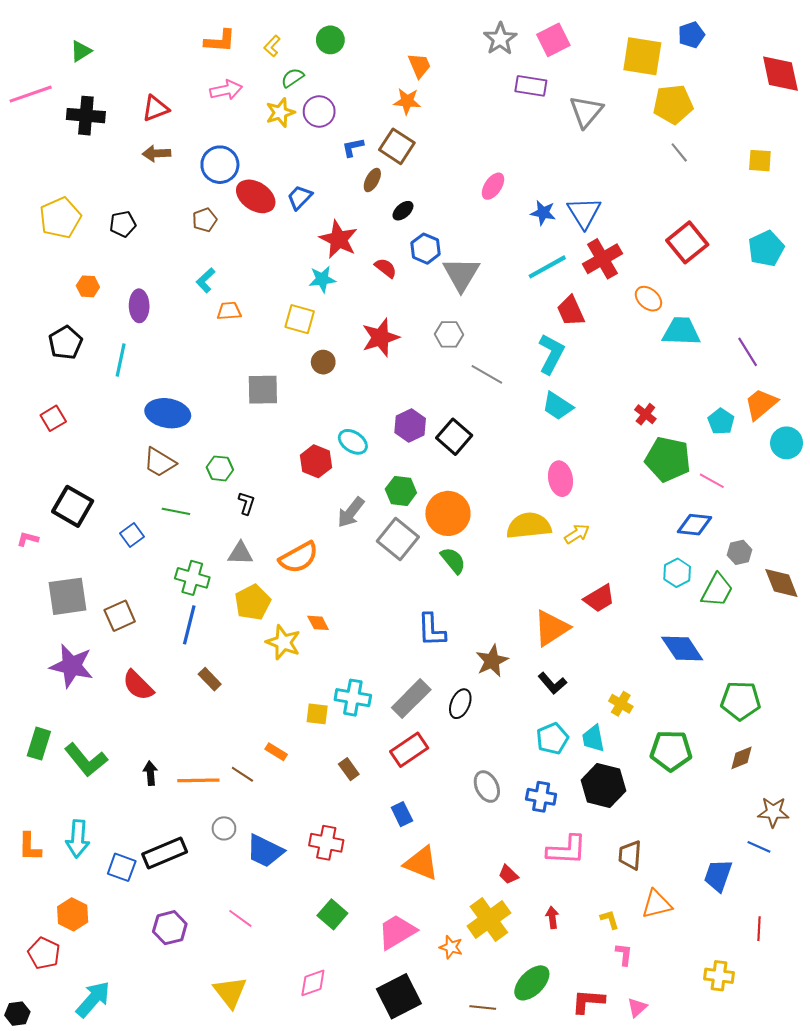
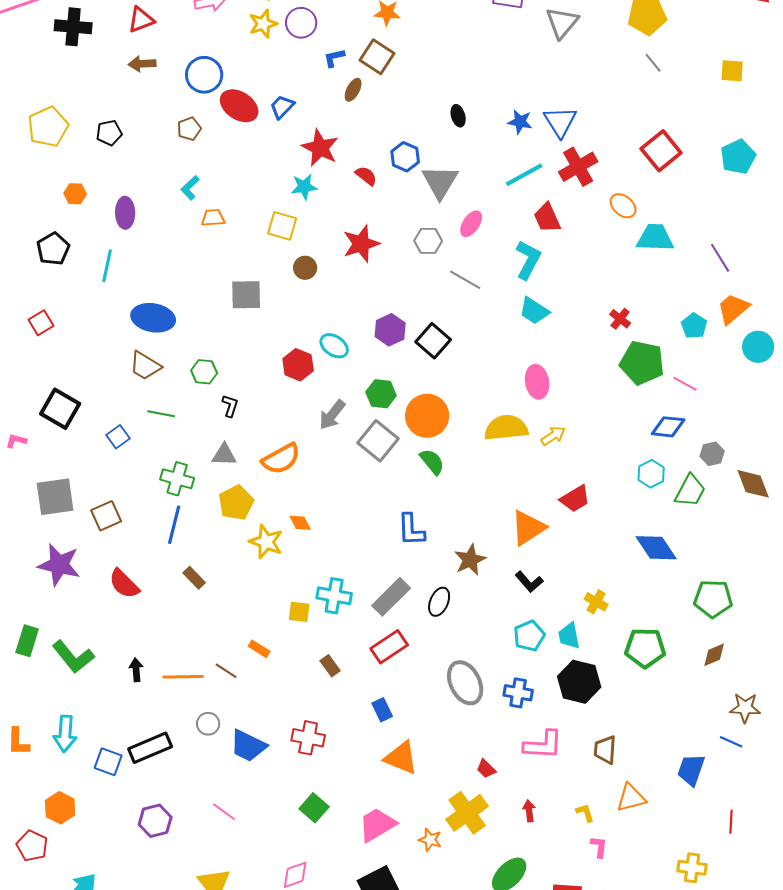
pink ellipse: (493, 186) -> (471, 224), moved
black ellipse: (403, 211) -> (458, 116), moved, turned -65
gray ellipse: (487, 787) -> (465, 683), size x1.4

